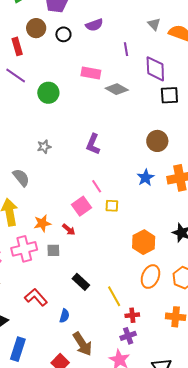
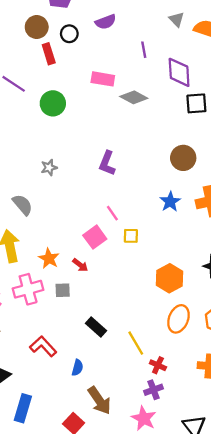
red rectangle: (17, 46) -> (49, 54), moved
orange star: (42, 223) -> (49, 258), turned -30
red cross: (132, 315) -> (158, 365), turned 32

